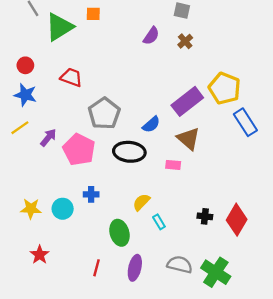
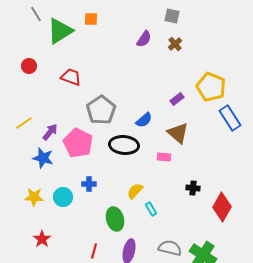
blue star: (25, 95) -> (43, 158), moved
purple rectangle: (187, 101) -> (177, 99), size x0.5
black cross: (205, 216) -> (193, 188), moved

